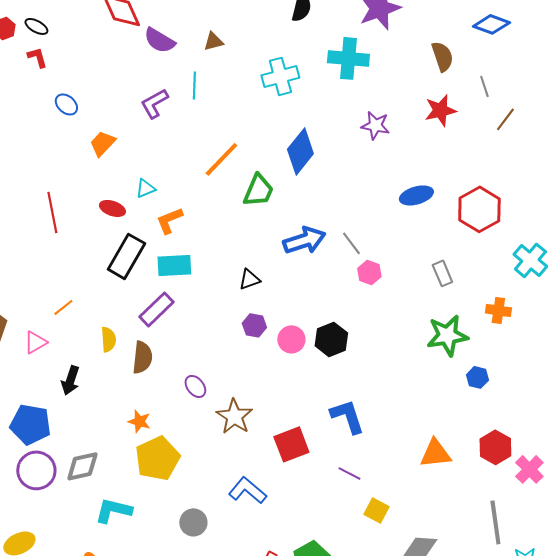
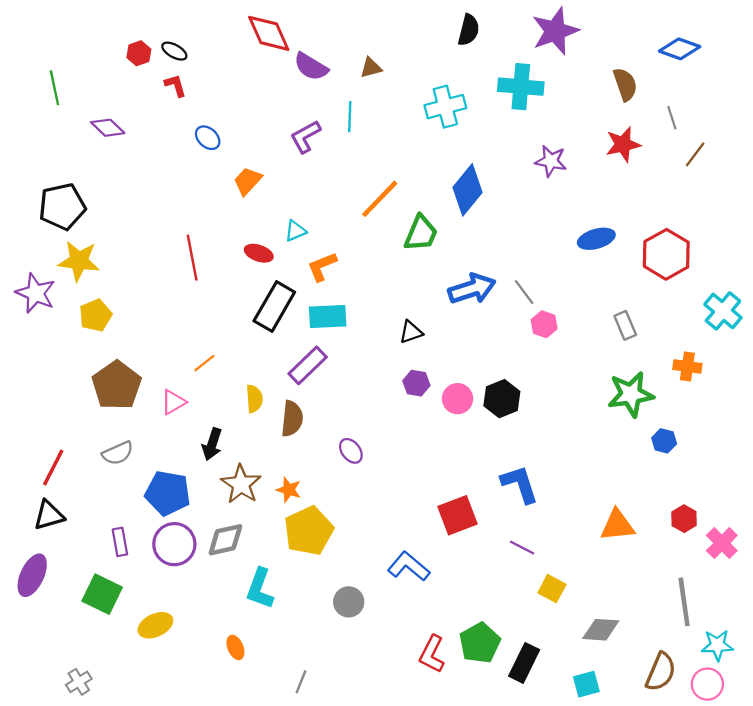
brown star: (234, 416) -> (241, 484), moved
red hexagon: (495, 447) -> (684, 519), size x0.7
cyan L-shape: (113, 510) -> (260, 589), turned -84

